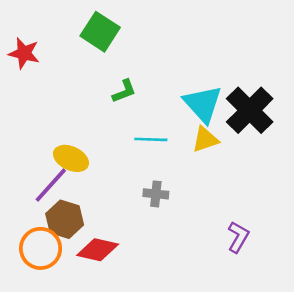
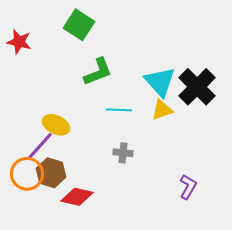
green L-shape: (124, 91) -> (98, 72), size x1.5
orange circle: (41, 248) -> (27, 174), moved

